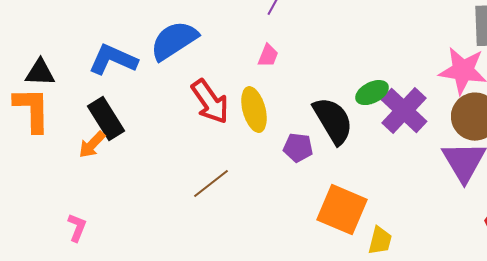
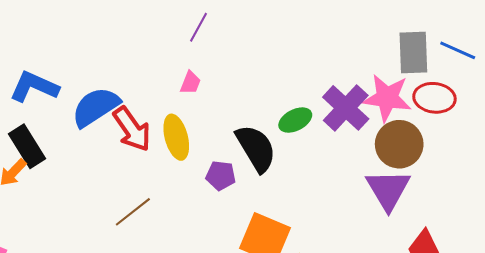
blue semicircle: (174, 41) -> (96, 107), moved
purple cross: (404, 111) -> (346, 108), moved

